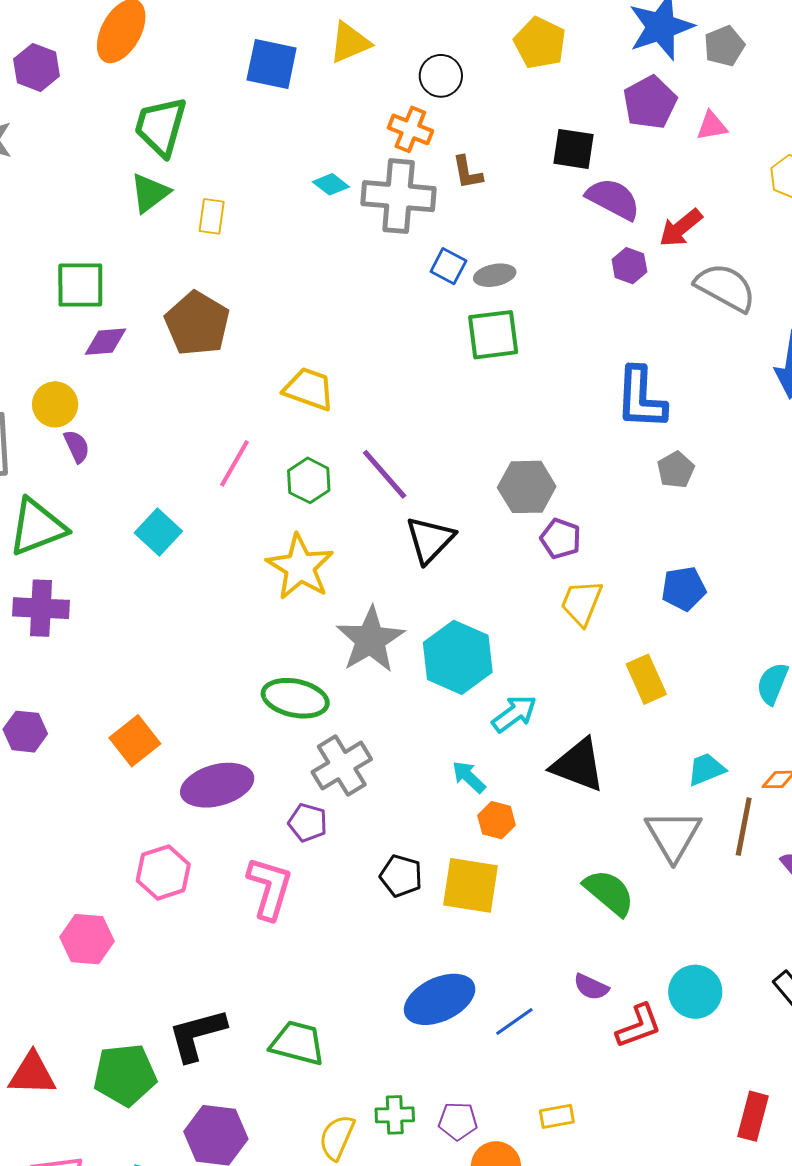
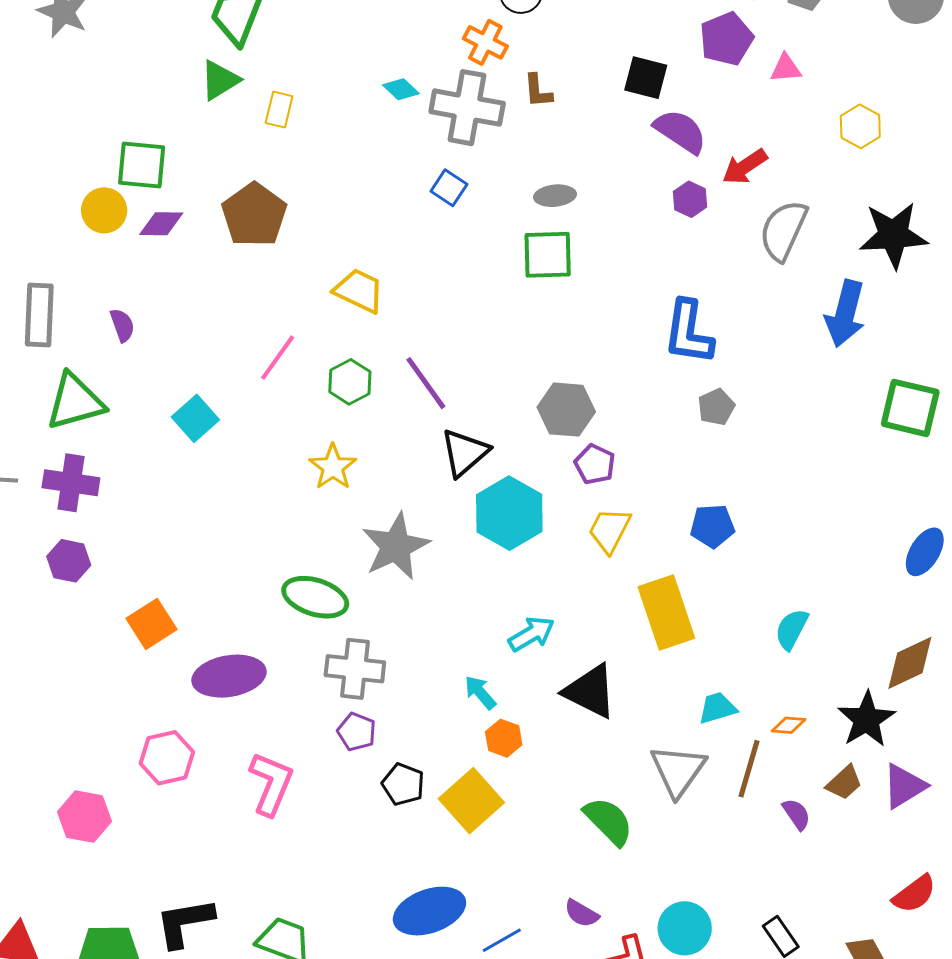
blue square: (448, 266) -> (449, 188), moved
gray semicircle: (725, 287) -> (783, 230), turned -100
yellow circle: (55, 404) -> (104, 210), moved
yellow star: (300, 567) -> (333, 467), size x0.7
cyan hexagon: (458, 657) -> (509, 513), moved
yellow rectangle: (646, 679) -> (666, 613), size x1.5
purple hexagon: (25, 732) -> (69, 561), moved
gray cross: (342, 766) -> (355, 669), turned 32
purple pentagon: (308, 823) -> (357, 732), moved
yellow square: (470, 885) -> (471, 801), turned 34

